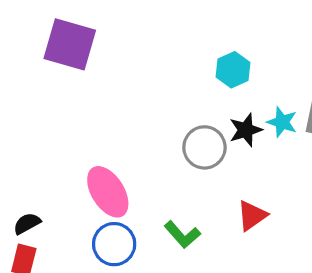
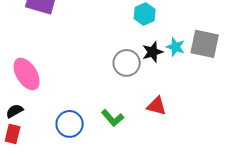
pink ellipse: (108, 192) -> (27, 74), moved
red triangle: (252, 216) -> (157, 106), turned 50

